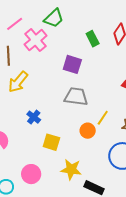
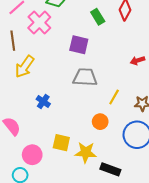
orange circle: (88, 131) -> (100, 122), moved
yellow square: (51, 142) -> (61, 143), moved
pink circle: (31, 174) -> (32, 155), moved

